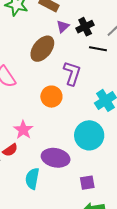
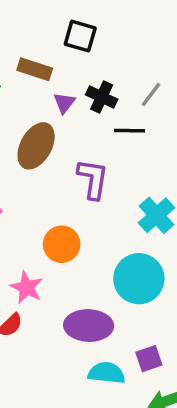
black cross: (85, 27) -> (102, 97), turned -30
orange circle: (51, 97) -> (62, 244), moved
cyan semicircle: (32, 179) -> (106, 373), moved, turned 95

